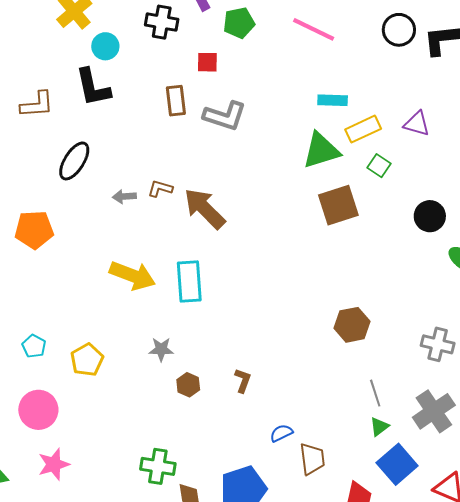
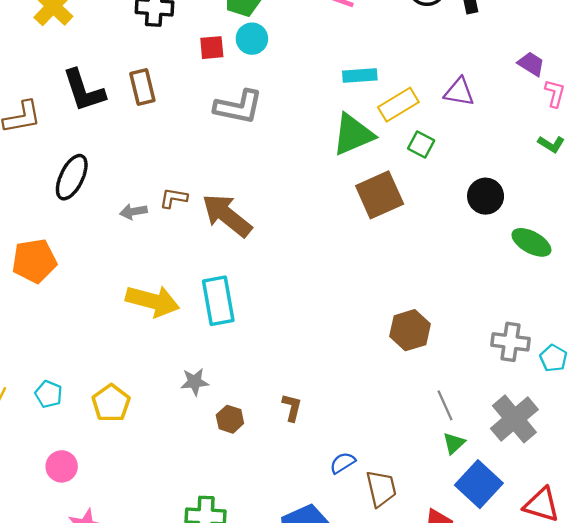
cyan circle: (105, 46) -> (252, 39), moved
brown rectangle: (176, 101) -> (142, 87), moved
pink circle: (38, 410) -> (62, 466), size x0.7

